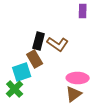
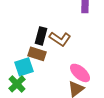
brown rectangle: (35, 59) -> (37, 54), turned -42
pink ellipse: (78, 78) -> (80, 73), turned 40

